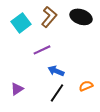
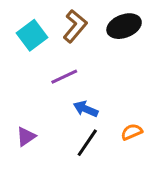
black ellipse: (81, 17) -> (124, 26), turned -40

